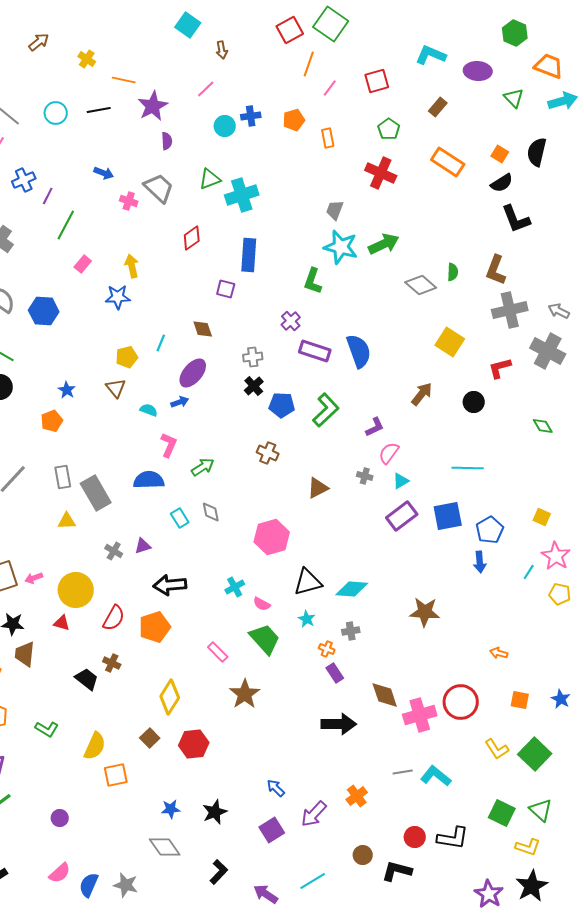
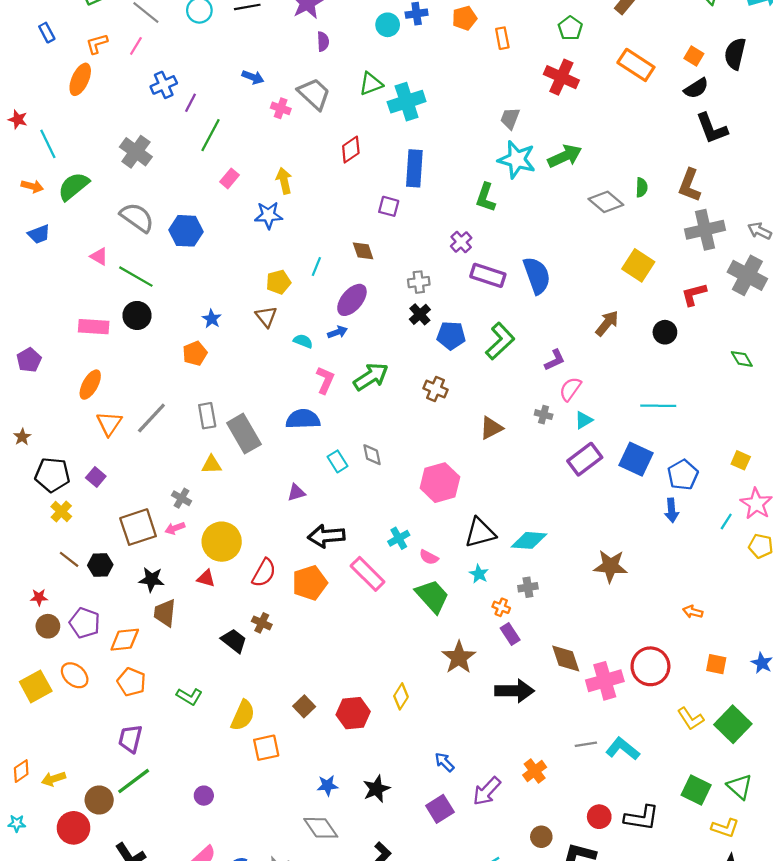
green arrow: (203, 467) -> (371, 377), moved, size x1.4
blue square: (448, 516) -> (636, 459), turned 36
gray cross: (114, 551) -> (182, 498), moved
pink rectangle: (218, 652) -> (368, 574), moved, size x1.5
brown star: (245, 694) -> (459, 657), moved
yellow diamond: (170, 697) -> (401, 696), moved, size x0.7

